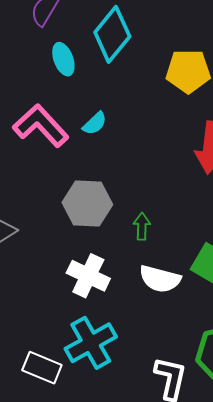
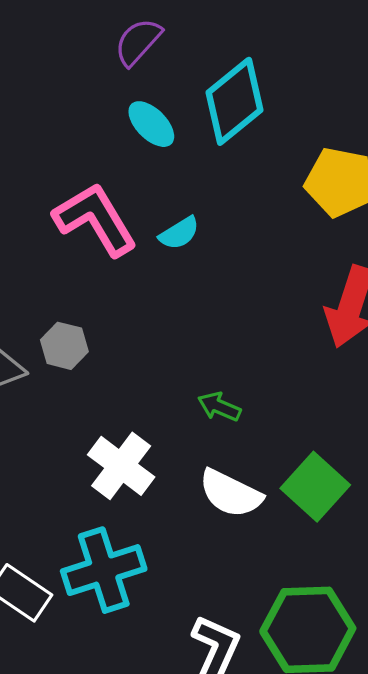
cyan ellipse: (63, 59) -> (151, 124), turned -36
gray hexagon: (87, 204) -> (64, 346), moved, size x0.6
green arrow: (142, 226) -> (219, 407), turned -80

